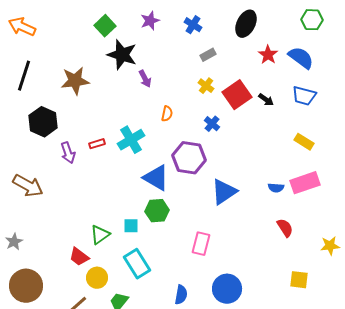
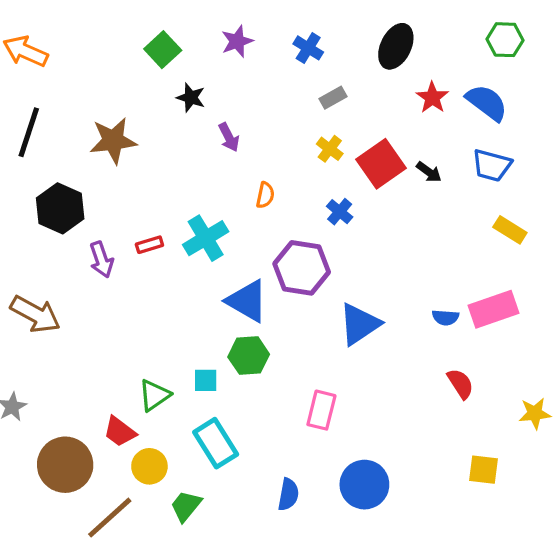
black star: (122, 55) -> (191, 98), size x0.6
yellow rectangle: (304, 142) -> (510, 230), moved
brown circle: (26, 286) -> (65, 465), moved

